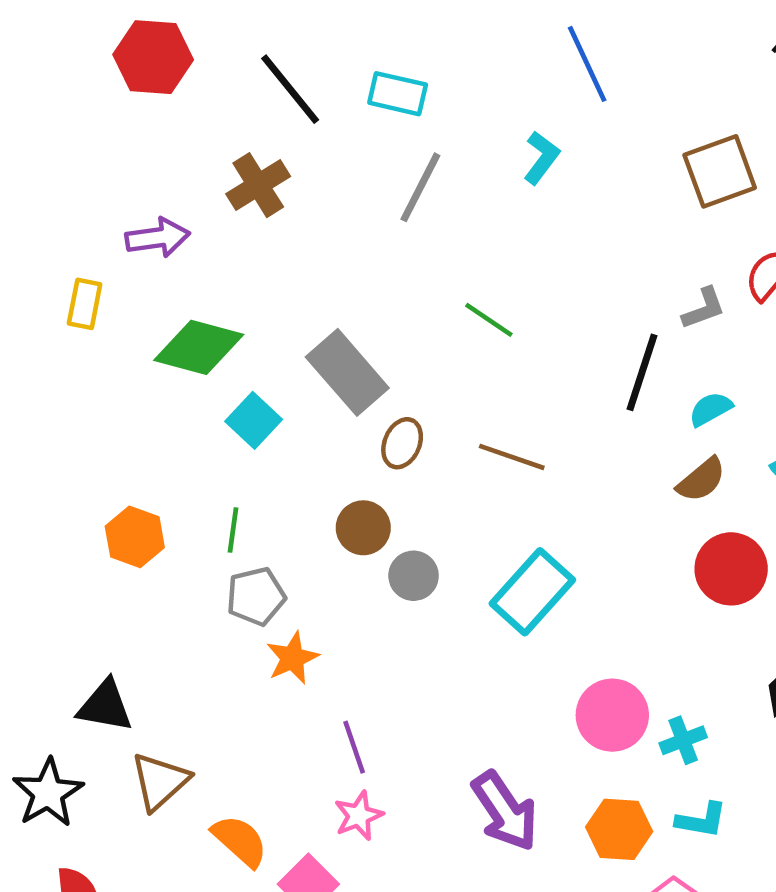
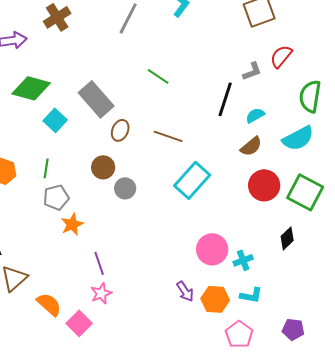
cyan rectangle: (532, 592) -> (192, 180), moved
purple arrow: (505, 811) -> (185, 291), moved, size x0.6

